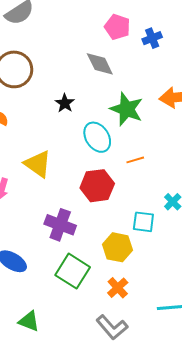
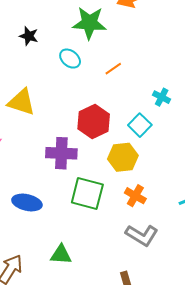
cyan ellipse: (97, 137) -> (70, 59), size x0.7
red hexagon: (97, 186) -> (94, 122), moved
cyan square: (143, 222) -> (140, 125), turned -35

